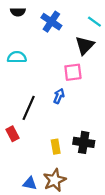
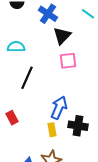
black triangle: (85, 45) -> (62, 36), moved
blue arrow: (59, 96) -> (59, 108), moved, size x1.6
black line: (29, 108) -> (27, 78), moved

